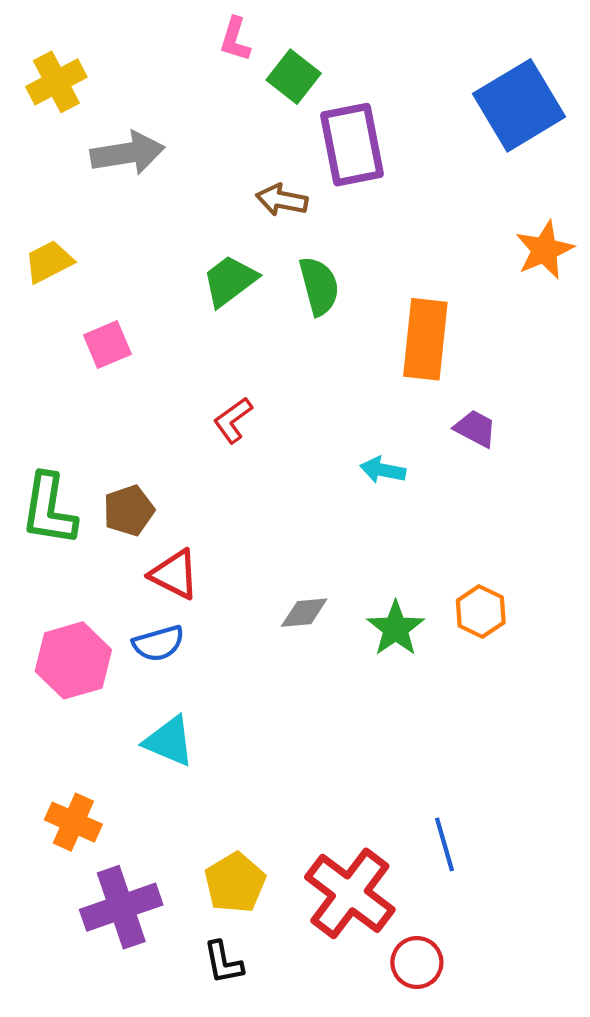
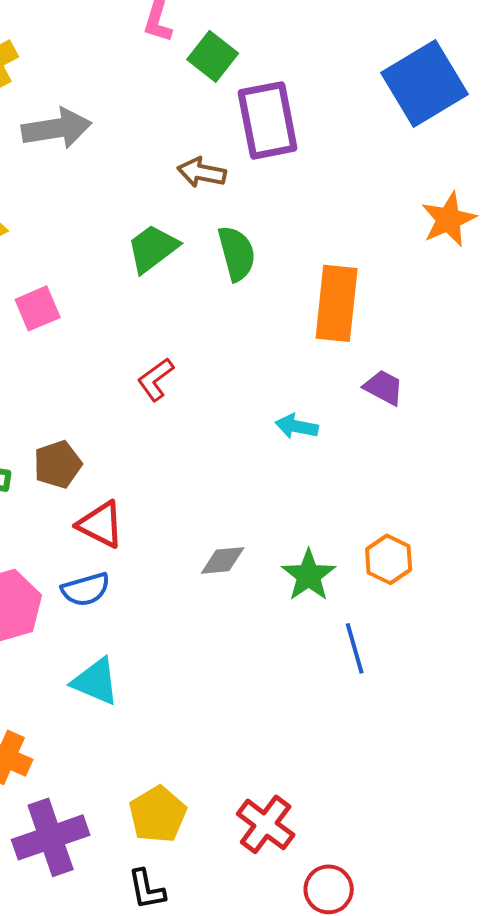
blue line: (445, 844) -> (355, 648), moved
red cross: (350, 893) -> (266, 824), size x0.7

